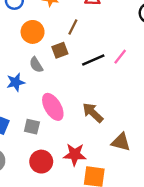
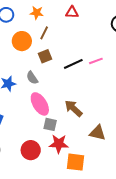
brown line: (73, 27) -> (44, 33), moved
pink line: (120, 57) -> (96, 61), turned 32
gray semicircle: (36, 65) -> (32, 78), moved
gray square: (32, 127) -> (50, 124), moved

